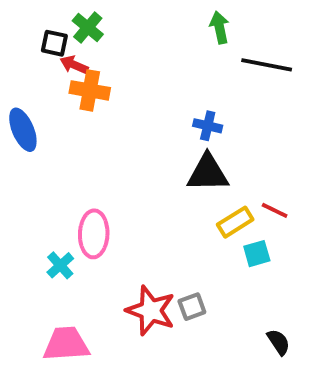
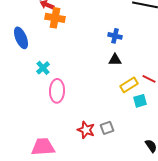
black triangle: (208, 173) -> (115, 60), size x0.6
cyan cross: (60, 265) -> (43, 68), moved
red star: (151, 311) -> (86, 130), size x0.7

